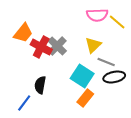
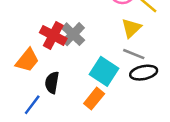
orange trapezoid: (23, 33) -> (27, 60), moved
yellow triangle: (93, 45) -> (131, 28), moved
orange rectangle: (85, 98) -> (94, 99), moved

